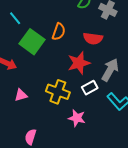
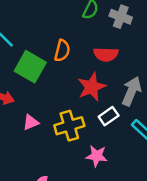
yellow cross: (58, 92) -> (69, 126), turned -30
pink triangle: (21, 95) -> (31, 122), moved

